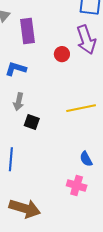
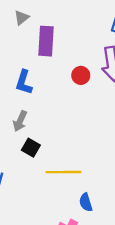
blue L-shape: (16, 69) -> (24, 82), turned -100
yellow line: (81, 108) -> (63, 172), moved

